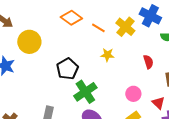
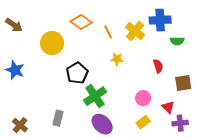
blue cross: (150, 16) -> (160, 20), turned -30
orange line: (98, 28) -> (108, 32), turned 32
yellow circle: (29, 42) -> (52, 43), moved

